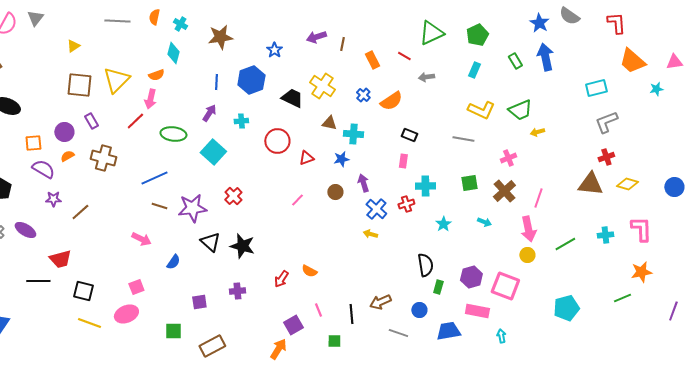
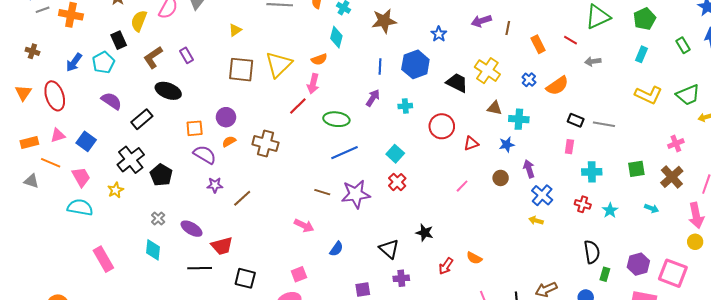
purple rectangle: (91, 121) -> (186, 55), moved
gray line: (463, 139) -> (604, 124), moved
cyan square: (213, 152) -> (395, 154), moved, size x0.7
blue line: (154, 178) -> (345, 153), moved
red cross: (406, 204) -> (583, 204), moved, turned 35
purple ellipse: (25, 230) -> (192, 229), moved
black triangle: (210, 242) -> (389, 249), moved
black star: (242, 246) -> (425, 233), moved, size x0.7

